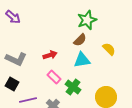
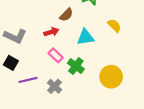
brown semicircle: (80, 40) -> (66, 15), moved

